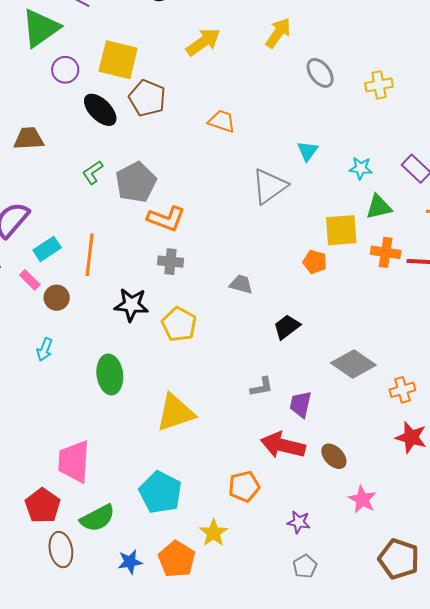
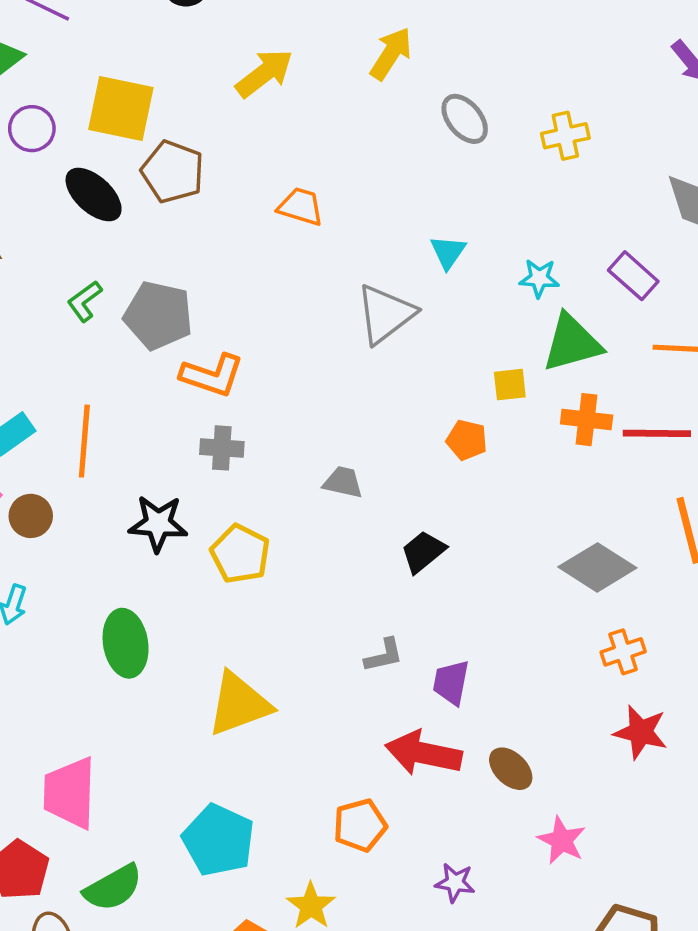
gray pentagon: (136, 182) -> (158, 315), turned -30
green triangle: (379, 207) -> (572, 343), size x1.4
yellow square: (341, 230) -> (510, 385), size x0.6
gray diamond: (353, 364) -> (597, 567), moved

